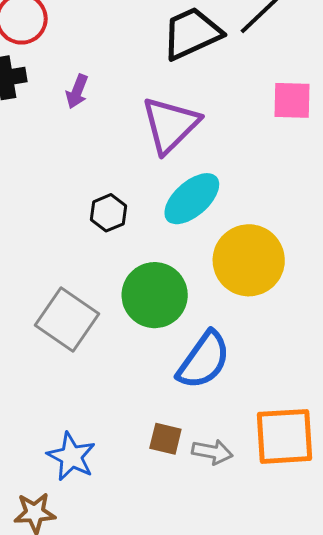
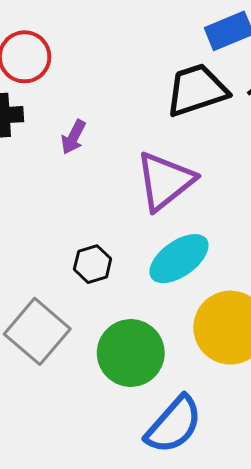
gray square: (67, 320) -> (37, 331), moved

